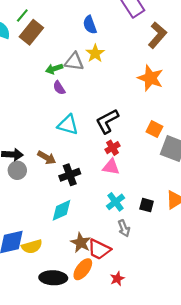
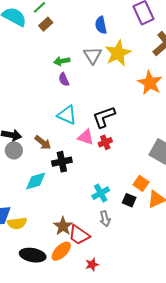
brown rectangle: (31, 32) -> (46, 24), size x0.6
yellow star: (95, 53) -> (118, 53), moved, size x1.5
gray triangle: (74, 62) -> (93, 55), moved, turned 42
orange square: (154, 129) -> (141, 183), moved
pink triangle: (111, 167) -> (86, 137), moved
cyan diamond: (61, 210) -> (36, 181), moved

